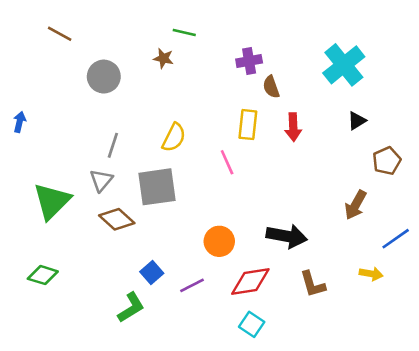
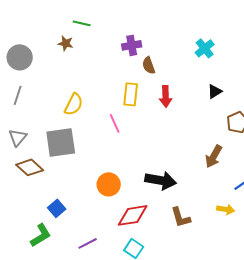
cyan cross: (344, 65) -> (205, 48), size x0.6
gray line: (113, 145) -> (18, 95), moved
purple line: (192, 285) -> (88, 243), moved

